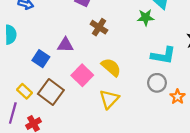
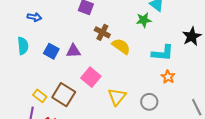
blue square: (41, 59) -> (51, 51), moved
yellow semicircle: (111, 67) -> (121, 46), moved
gray circle: (157, 83) -> (149, 102), moved
orange star: (178, 97) -> (168, 77), moved

